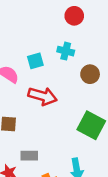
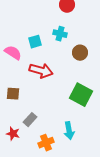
gray rectangle: (29, 156) -> (30, 120), turned -48

